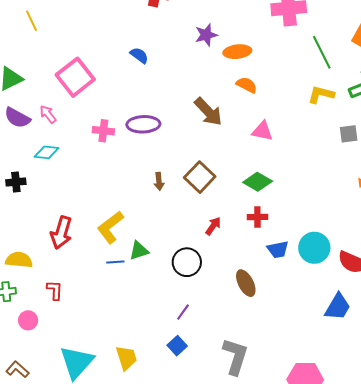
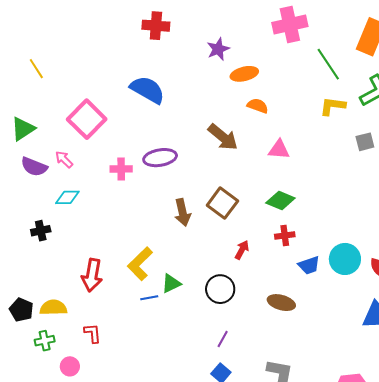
purple star: (206, 35) -> (218, 49), moved
blue semicircle: (139, 55) -> (147, 90), size x1.8
brown arrow: (159, 181) -> (183, 212), size x1.5
brown ellipse: (246, 283) -> (281, 303), turned -40

